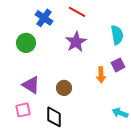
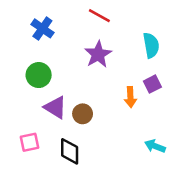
blue cross: (44, 18) -> (42, 28), moved
green circle: (26, 43) -> (39, 75), moved
purple triangle: (31, 85) -> (55, 107), moved

